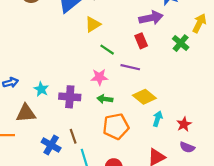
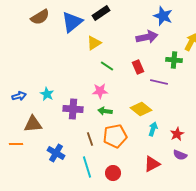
red rectangle: (141, 41) -> (138, 67), moved
green cross: (181, 43) -> (174, 60), turned -35
purple line: (130, 67) -> (159, 82), moved
cyan star: (41, 89) -> (47, 94), moved
brown line: (73, 136) -> (90, 139), moved

